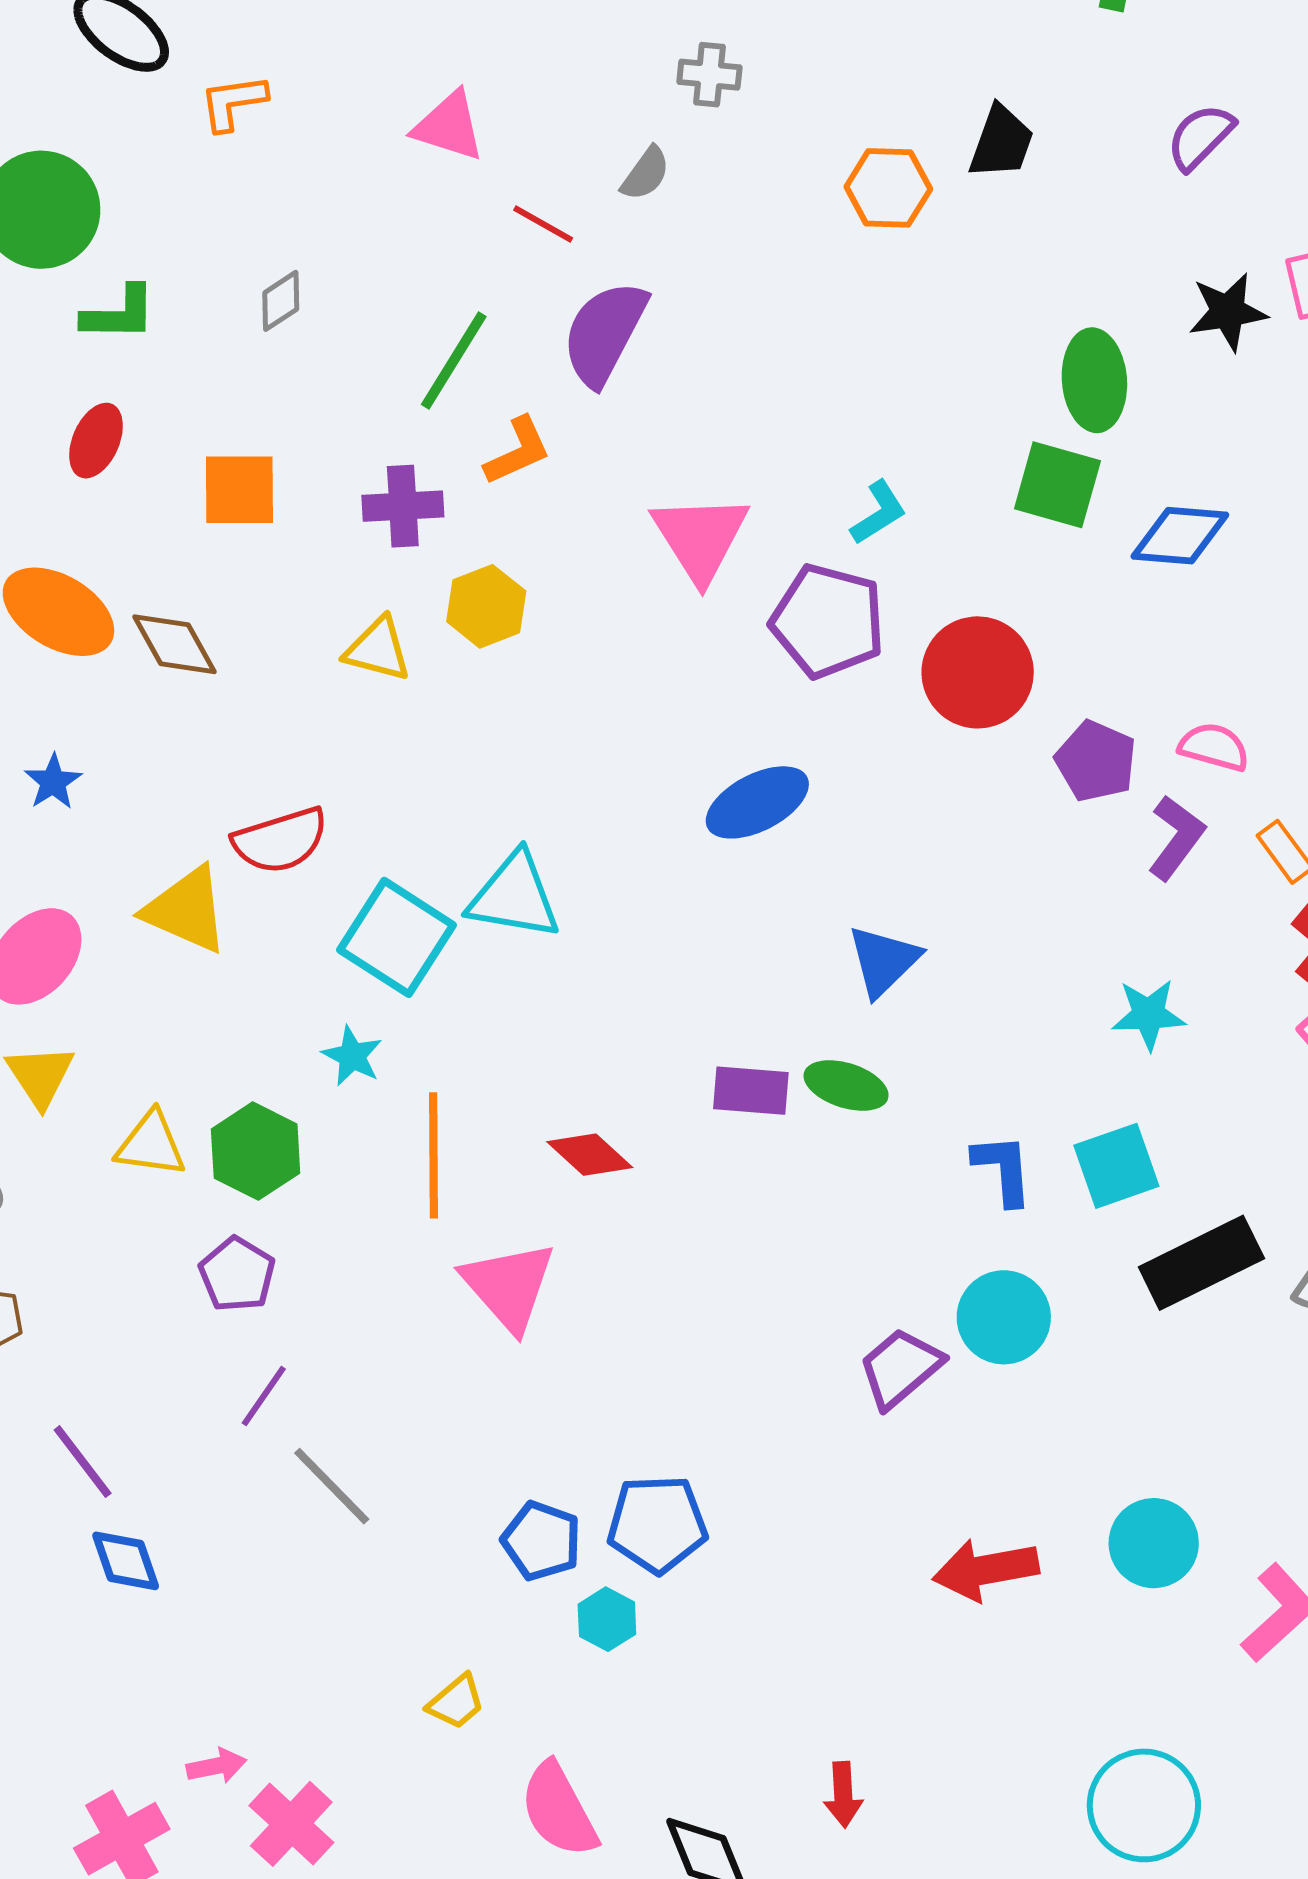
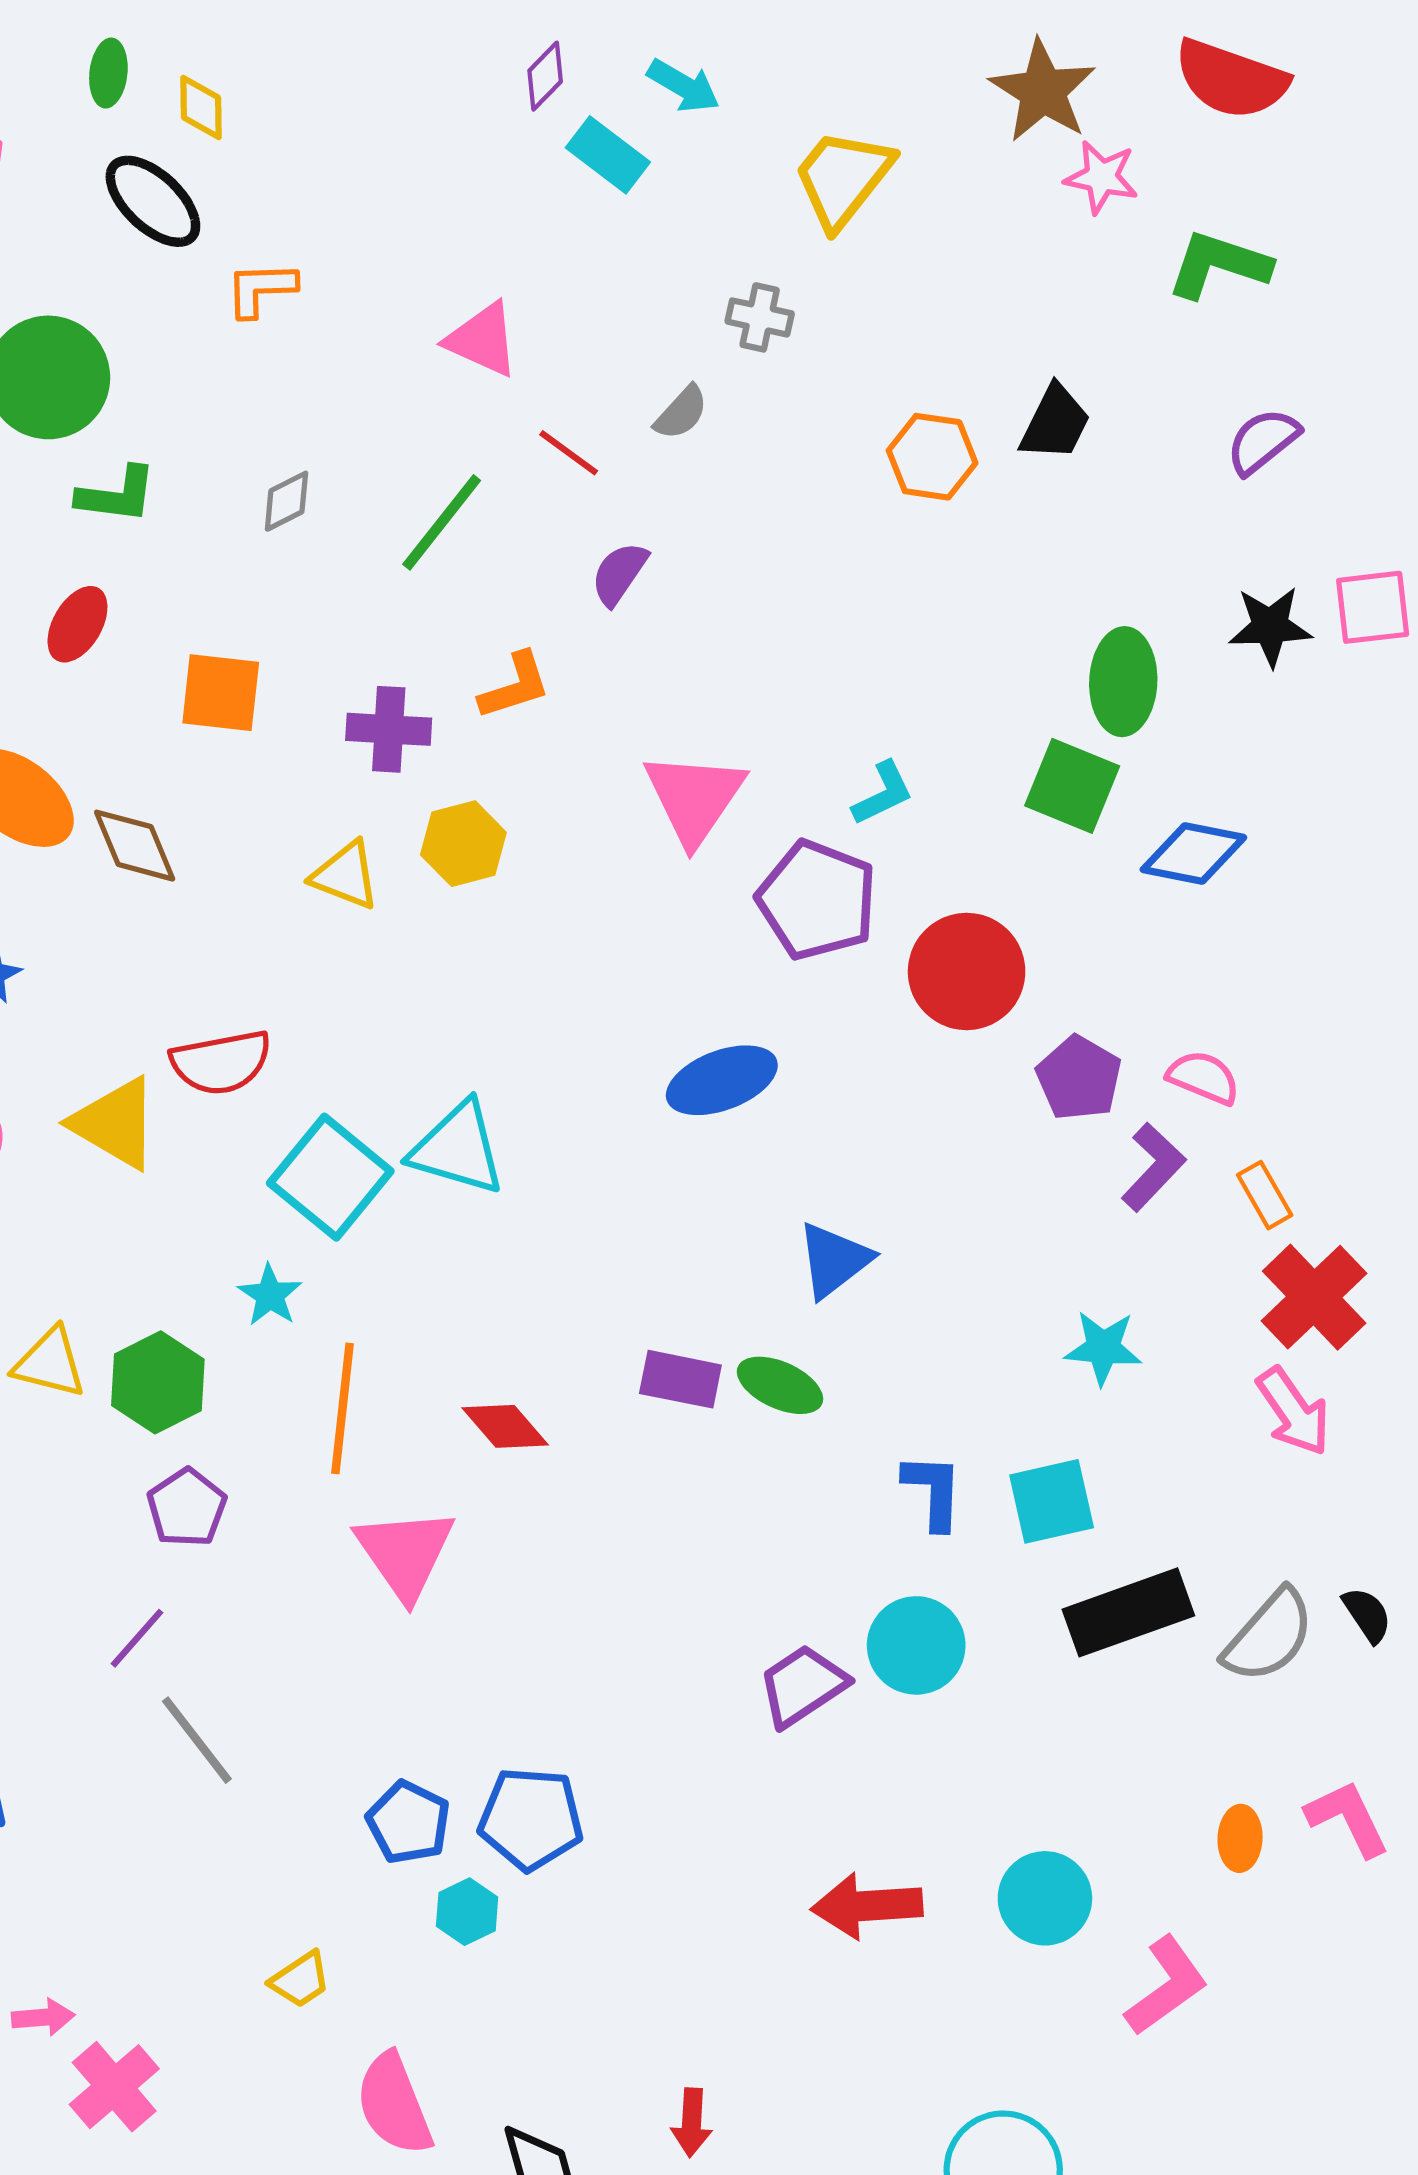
purple semicircle: (604, 333) -> (619, 574), size x0.6
green line: (454, 360) -> (442, 522), moved
purple pentagon: (237, 1274) -> (187, 1508), moved

